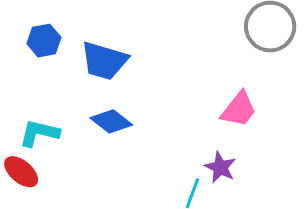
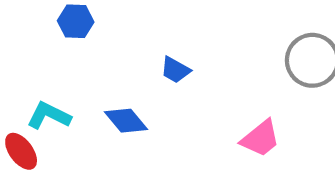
blue trapezoid: (104, 61) -> (175, 70), moved, size x0.6

